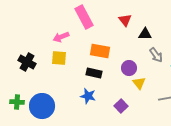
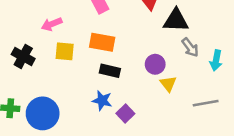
black triangle: (145, 34) -> (176, 20), size x1.5
pink arrow: (61, 37) -> (52, 24), moved
orange rectangle: (100, 51) -> (102, 42), moved
purple square: (121, 106) -> (125, 113), moved

